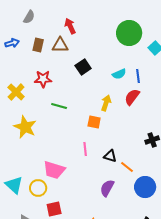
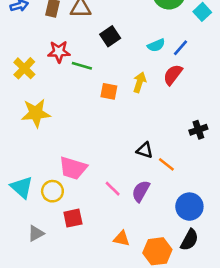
blue line: (138, 76) -> (180, 48), turned 48
green line: (59, 106) -> (82, 66), moved
orange square: (94, 122) -> (109, 91), moved
yellow star: (25, 127) -> (36, 113), turned -30
pink line: (85, 149) -> (113, 189), moved, turned -40
blue circle: (145, 187) -> (189, 207), moved

